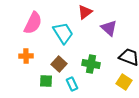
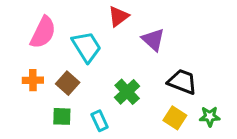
brown square: (59, 64) -> (68, 83), moved
green cross: (91, 64) -> (127, 92), turned 36

